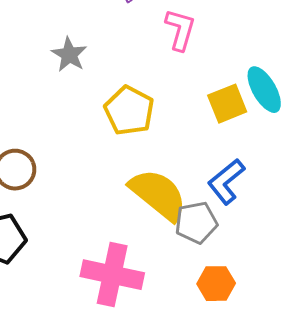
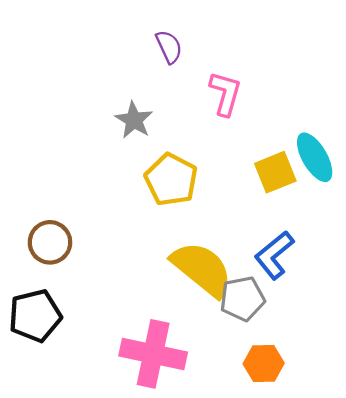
gray star: (69, 55) -> (134, 120), moved

